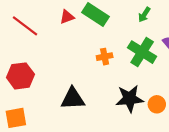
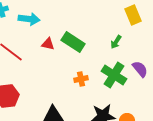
red triangle: (67, 17) -> (48, 44), turned 32

